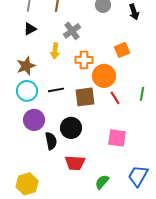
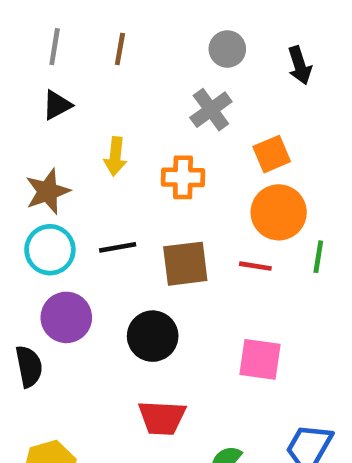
gray cross: (72, 31) -> (211, 110), moved
orange circle: (104, 76) -> (279, 212), moved
red line: (115, 98) -> (255, 266), turned -48
black semicircle: (51, 141) -> (29, 366), moved

